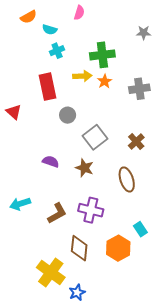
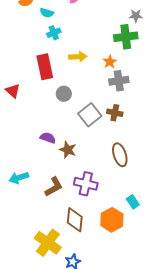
green cross: (102, 55) -> (126, 37), moved
orange star: (105, 81) -> (110, 62), moved
gray cross: (139, 89) -> (119, 81), moved
brown cross: (136, 141) -> (115, 113), moved, turned -35
brown star: (84, 168) -> (68, 150), moved

